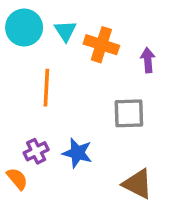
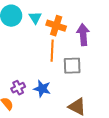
purple arrow: (148, 60) -> (83, 35), size x1.5
orange line: (46, 88) -> (52, 51), moved

